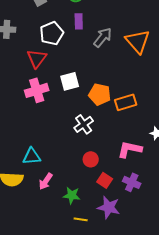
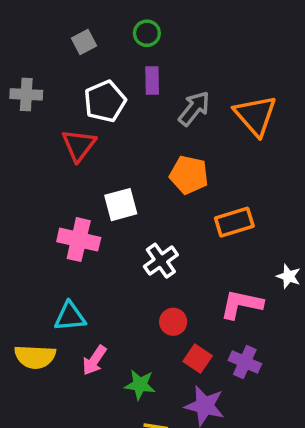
white square: (70, 81) -> (121, 205), moved
pink cross: (37, 90) -> (79, 240), moved, turned 30
orange pentagon: (100, 94) -> (189, 175), moved

